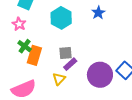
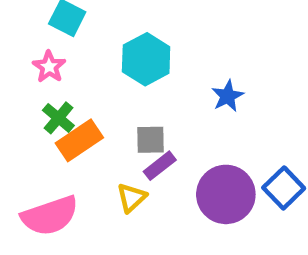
blue star: (98, 13) -> (228, 96), moved
orange rectangle: (34, 55) -> (79, 140), turned 36

